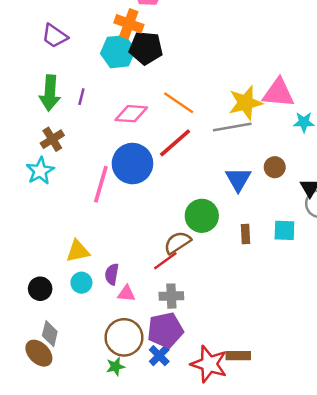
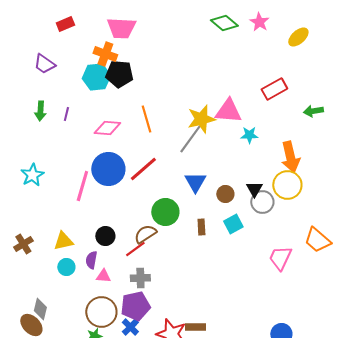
green arrow: (50, 93) -> (40, 111), size x0.7
orange line: (179, 103) -> (146, 119), turned 40
gray line: (232, 127) -> (190, 139), turned -44
brown cross: (52, 139) -> (23, 244), moved
red line: (175, 143) -> (143, 169), moved
brown circle: (275, 167) -> (225, 194), moved
cyan square: (284, 230) -> (233, 224), turned -30
black circle: (40, 289) -> (105, 236), moved

